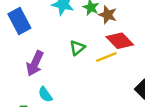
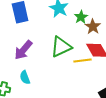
green triangle: (77, 48) -> (61, 47), size x1.6

